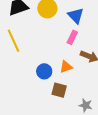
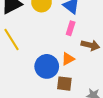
blue circle: (44, 71) -> (47, 66), size x1.5

